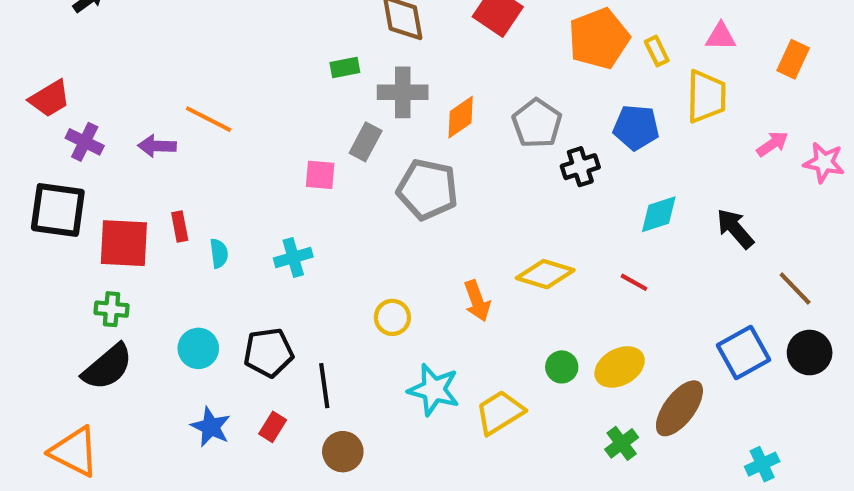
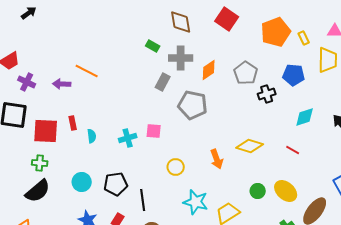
green rectangle: (345, 68) -> (153, 46), turned 40
pink square: (320, 175) -> (154, 131), moved
yellow ellipse: (620, 367) -> (286, 191), turned 70

